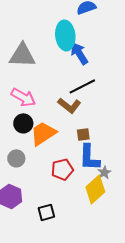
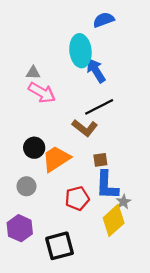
gray triangle: (22, 55) -> (33, 73), size x0.5
pink arrow: (23, 97) -> (42, 93), moved
black square: (46, 212) -> (60, 246), size x1.5

